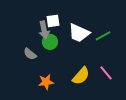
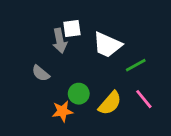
green line: (103, 36) -> (136, 65), moved
green circle: (50, 42) -> (79, 94), moved

